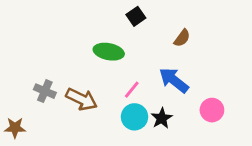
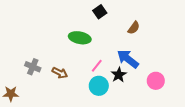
brown arrow: (82, 99) -> (60, 73), size x0.7
black star: (162, 118) -> (119, 75), moved

